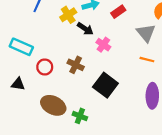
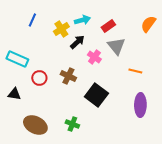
black arrow: (85, 29) -> (77, 42), turned -77
gray triangle: (146, 33) -> (116, 46), moved
brown ellipse: (53, 105) -> (35, 125), moved

